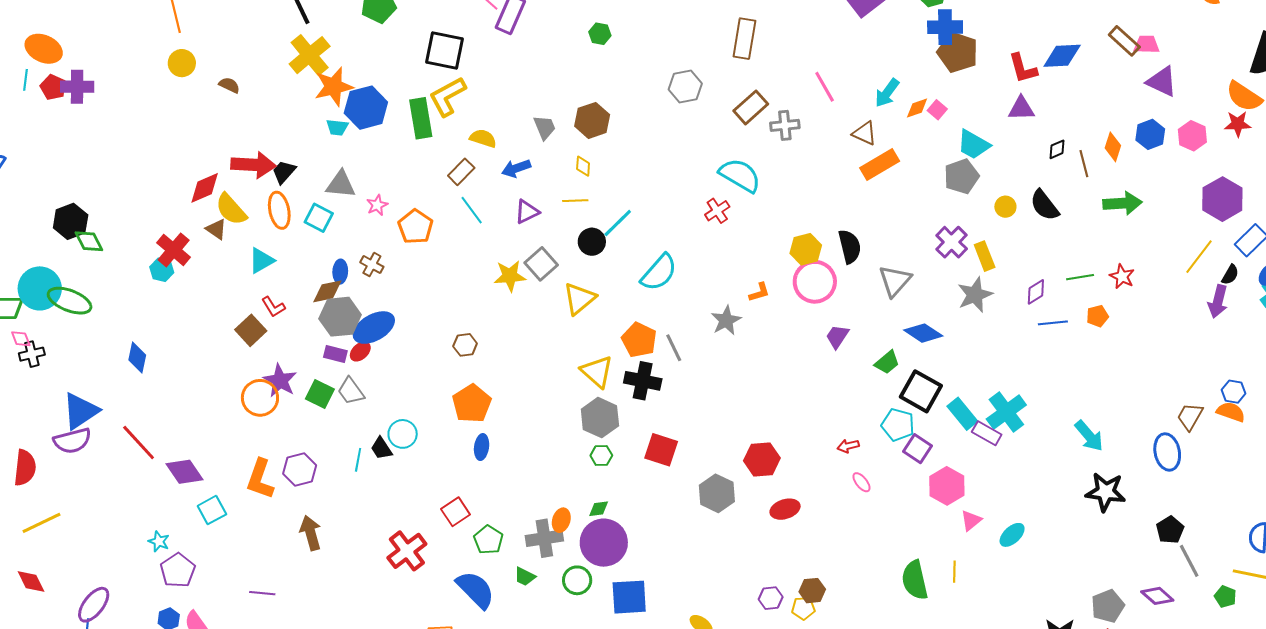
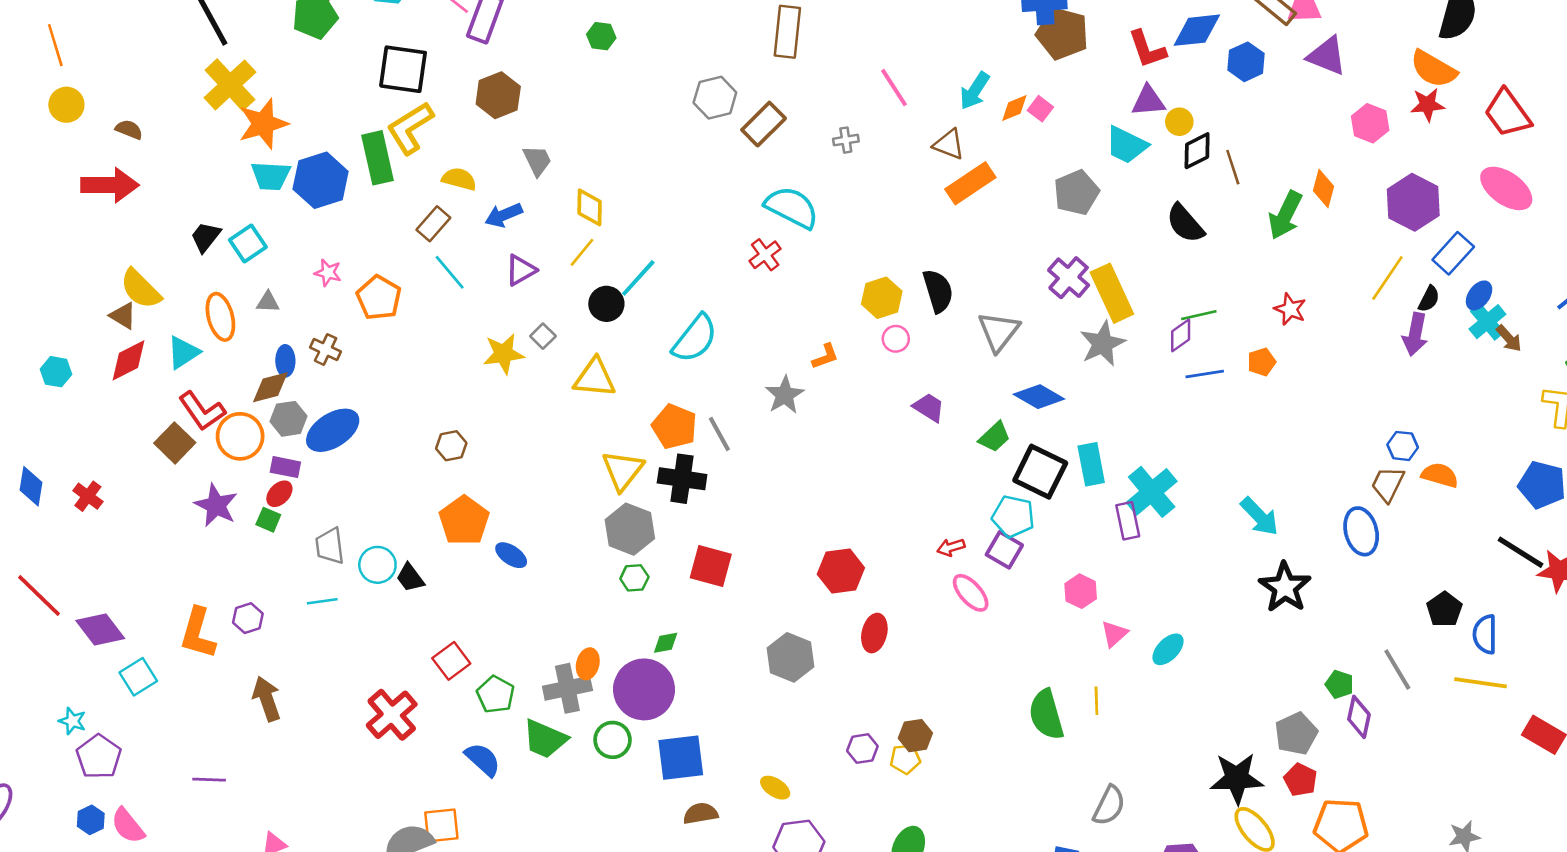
brown rectangle: (751, 107) -> (764, 124), moved
blue hexagon: (366, 108) -> (321, 180), moved
brown hexagon: (592, 120) -> (498, 95), moved
gray cross: (785, 125) -> (846, 140), size x0.7
cyan trapezoid: (337, 127) -> (271, 176), size x1.4
blue hexagon: (1150, 134) -> (1246, 62), moved
cyan trapezoid: (973, 145) -> (1126, 145), moved
orange diamond: (1113, 147) -> (1324, 189), moved
black diamond: (1057, 149) -> (1197, 151), size x1.4
red arrow: (253, 165) -> (110, 185), moved
yellow diamond: (583, 166) -> (590, 207), size x1.4
gray triangle: (341, 184) -> (268, 302), moved, size x0.6
red diamond: (205, 188) -> (128, 360), moved
yellow line: (575, 201) -> (582, 252), turned -45
green arrow: (1122, 203) -> (1285, 215), turned 123
pink star: (377, 205) -> (328, 273), turned -30
yellow circle: (1005, 207) -> (1179, 122), moved
orange ellipse: (279, 210) -> (220, 317), moved
cyan square: (319, 218) -> (248, 244), moved, turned 32
red cross: (174, 250) -> (88, 496), moved, size x0.7
yellow rectangle: (985, 256) -> (1112, 293), size x1.5
gray square: (541, 264) -> (543, 336), size x0.6
green line: (1080, 277) -> (1199, 315), moved
pink circle: (815, 282) -> (896, 339), size x0.5
yellow triangle: (579, 299) -> (595, 378), turned 48
red L-shape: (273, 307) -> (202, 411), size x1.5
gray hexagon: (340, 317) -> (289, 419), size x0.7
purple trapezoid: (837, 336) -> (929, 407), turned 92
red ellipse: (360, 351) -> (279, 494), moved
yellow triangle: (597, 372) -> (623, 470), turned 30
gray trapezoid: (351, 391) -> (330, 546), moved, turned 32
blue hexagon: (1234, 392) -> (1403, 446), moved
green square: (320, 394) -> (268, 520), size x0.7
orange circle: (260, 398) -> (240, 436), moved
cyan rectangle: (962, 414) -> (1091, 464), moved, turned 32
purple rectangle: (987, 433) -> (1128, 521), turned 52
blue ellipse: (482, 447) -> (511, 555), moved, turned -60
black trapezoid: (381, 448) -> (410, 578), moved
purple square: (917, 449) -> (1004, 550), moved
cyan line: (358, 460) -> (322, 601), turned 75
purple hexagon: (300, 469) -> (248, 618), size x0.7
pink ellipse: (861, 482) -> (971, 593), size x1.5
pink hexagon: (947, 486) -> (1081, 591), size x0.7
black star: (1106, 492) -> (1285, 587), turned 30
gray hexagon: (717, 493) -> (790, 657), moved
green diamond: (599, 509) -> (666, 643), moved
red ellipse: (785, 509) -> (874, 633), turned -56
black pentagon: (1170, 530) -> (1444, 609), moved
green trapezoid: (525, 577) -> (545, 739), size x1.6
blue semicircle: (475, 590) -> (483, 759), size x0.7
purple diamond: (1157, 596) -> (1359, 717), turned 64
green pentagon: (1225, 597) -> (1339, 684), moved

